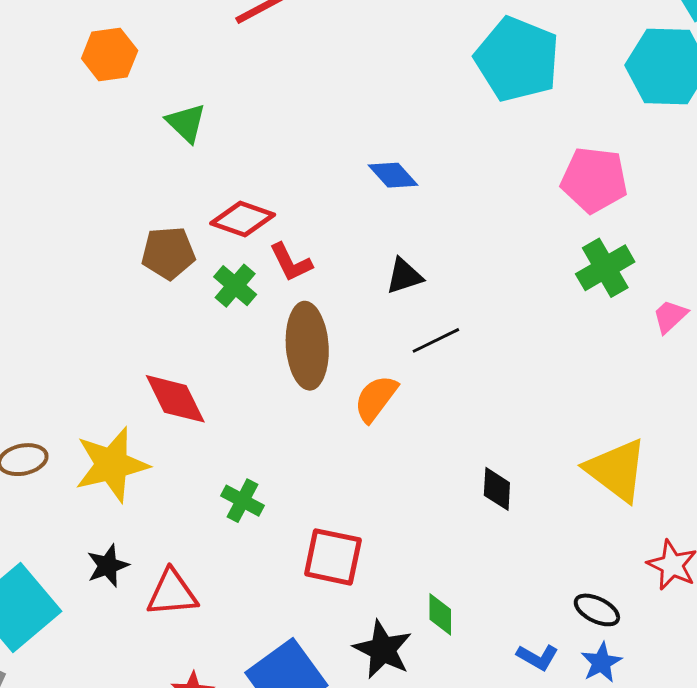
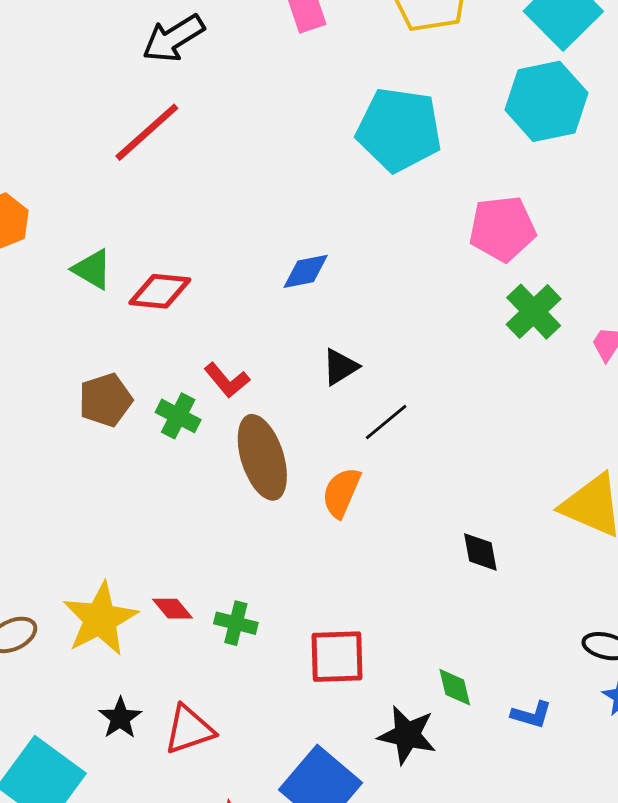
blue diamond: (393, 175) -> (306, 271), turned -45
red diamond: (243, 219) -> (160, 291), moved
red diamond: (175, 399) -> (173, 609), moved, size x0.6
blue L-shape: (538, 657) -> (532, 715), moved

